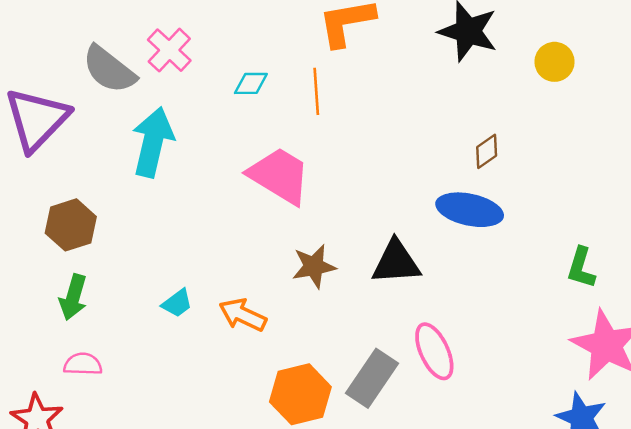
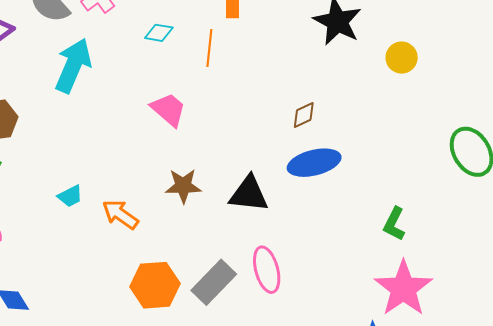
brown diamond: (487, 151) -> (304, 115), moved
pink trapezoid: (279, 176) -> (168, 110), size x0.7
blue ellipse: (470, 210) -> (314, 163), turned -36

